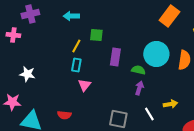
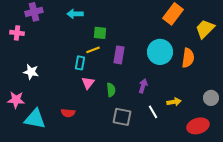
yellow line: (76, 46) -> (93, 50), moved, turned 40
green semicircle: (138, 70) -> (111, 90), moved, turned 72

